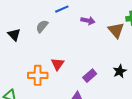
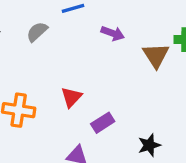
red triangle: (58, 64) -> (71, 97), moved
black star: (120, 71) -> (149, 145), moved

